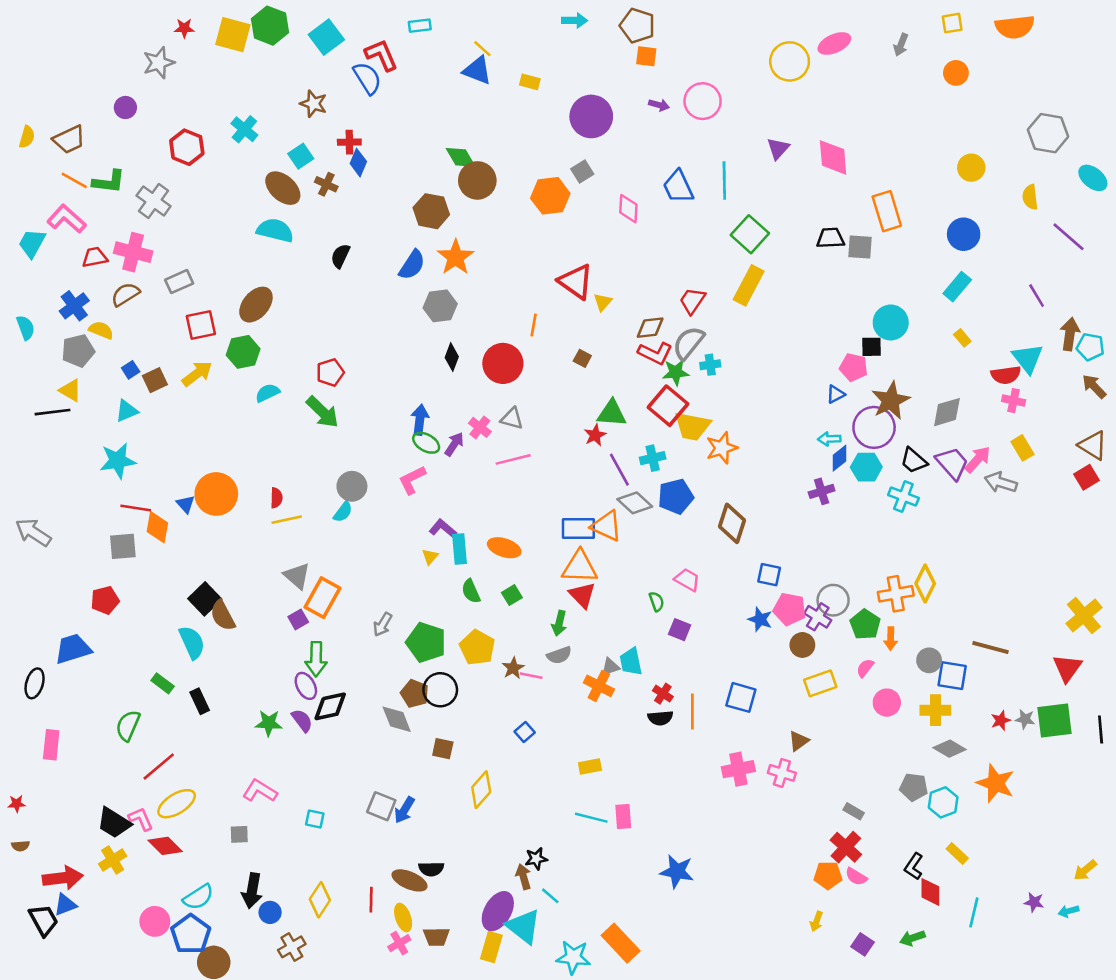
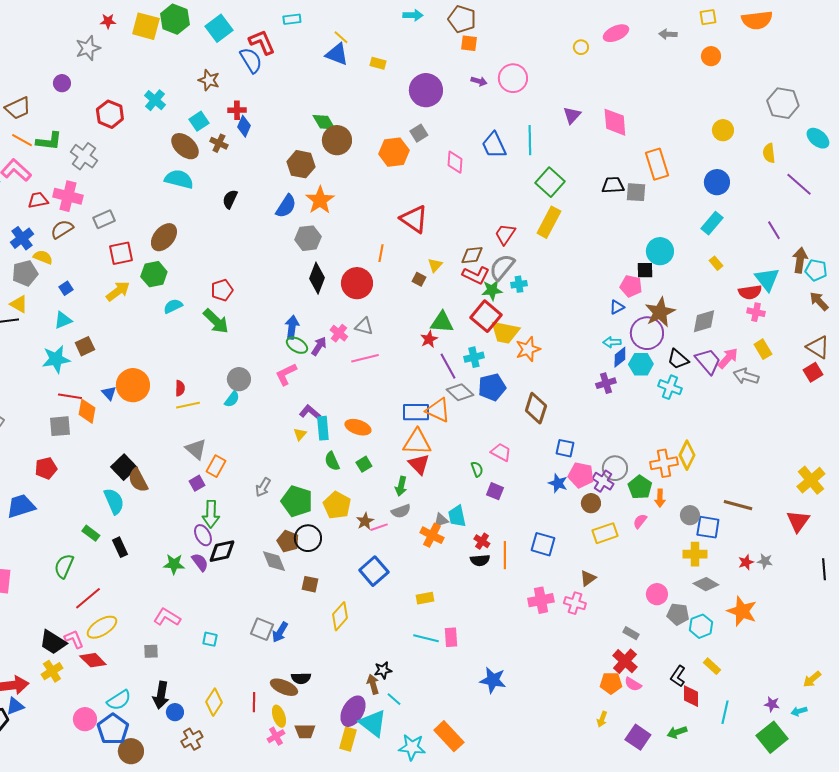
gray arrow: (901, 45) -> (668, 34), turned 72
yellow circle: (790, 61) -> (581, 47), size x0.5
yellow triangle: (603, 302) -> (435, 265), moved
black diamond: (452, 357) -> (317, 278), size x1.4
brown square: (155, 380) -> (85, 346), moved
orange rectangle: (322, 598) -> (216, 466), size x0.7
pink line: (531, 676) -> (379, 527), turned -30
pink circle: (887, 703) -> (657, 594), moved
green square: (1054, 720) -> (772, 737), moved, turned -32
blue square: (525, 732) -> (374, 571), size x1.8
purple square: (863, 944) -> (638, 737), size x1.4

